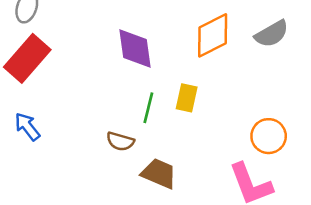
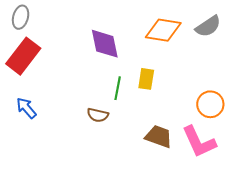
orange diamond: (213, 35) -> (163, 30), turned 39
brown trapezoid: (159, 174) -> (159, 136), moved

